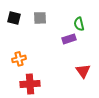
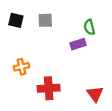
red triangle: (83, 71) -> (95, 94), moved
red cross: (30, 84) -> (49, 88), moved

